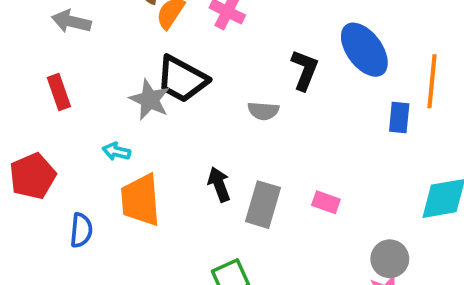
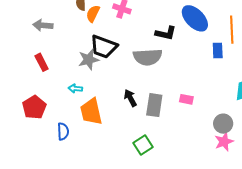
black L-shape: (305, 70) -> (166, 33), turned 90
gray star: (150, 100) -> (89, 60), turned -30
gray semicircle: (263, 111) -> (148, 57), size x1.8

